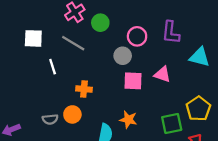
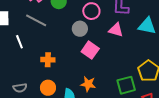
pink triangle: (162, 74) -> (116, 30), moved
pink square: (133, 81) -> (90, 50), turned 36
orange circle: (72, 114) -> (48, 88), moved

